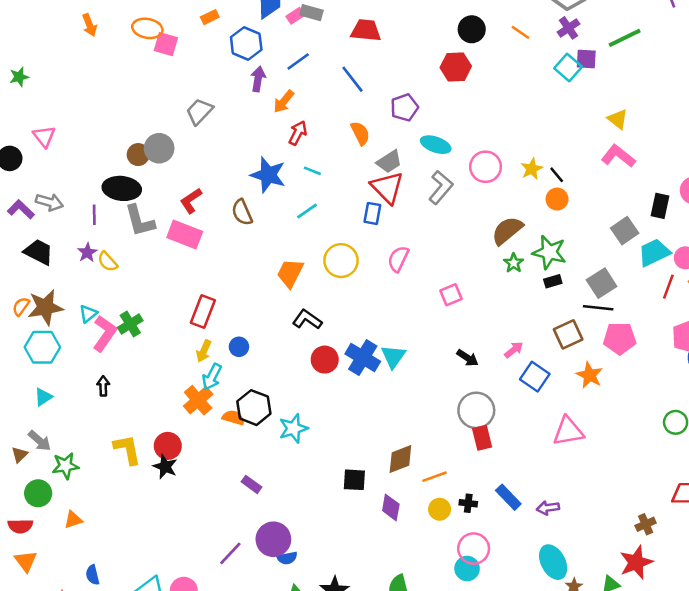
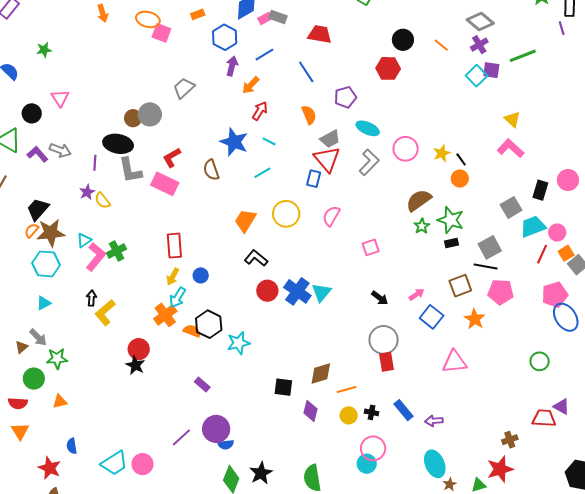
black trapezoid: (39, 252) -> (38, 209), moved, turned -80
red rectangle: (203, 312) -> (174, 246), turned -30
yellow L-shape: (127, 449) -> (105, 312), moved, turned -124

